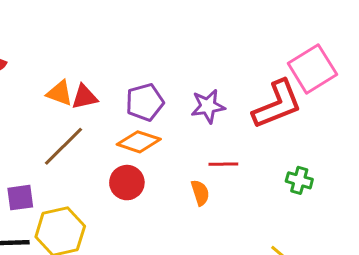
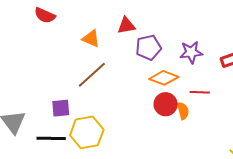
red triangle: (85, 97) -> (126, 26), moved
orange diamond: (139, 142) -> (164, 78), moved
red circle: (127, 183) -> (166, 104), moved

